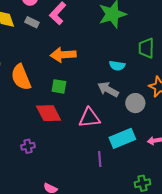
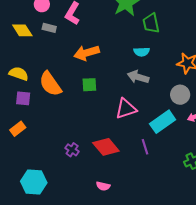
green trapezoid: (146, 48) -> (151, 23), moved
gray circle: (135, 103) -> (180, 95), moved
red diamond: (49, 113) -> (106, 147), moved
purple cross: (28, 146) -> (72, 150), turned -32

